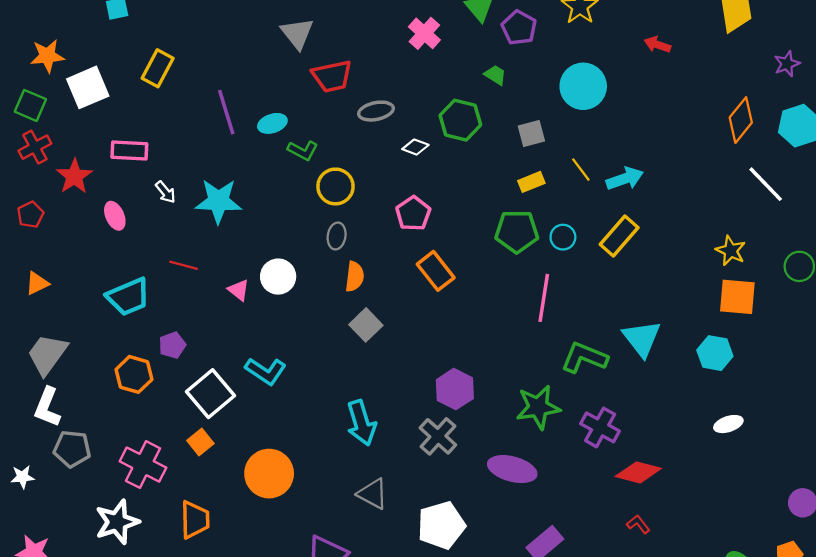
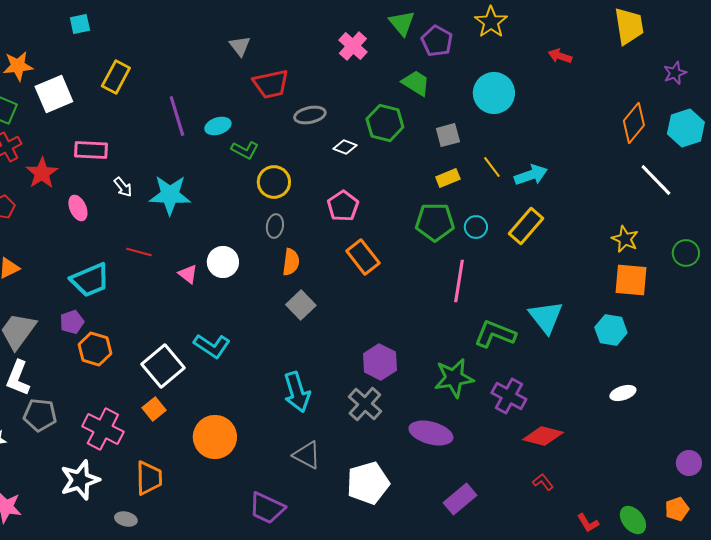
gray triangle: (297, 33) -> (240, 46), size x0.7
green trapezoid: (495, 75) -> (416, 83), size x1.4
purple pentagon: (172, 345) -> (72, 322), moved

